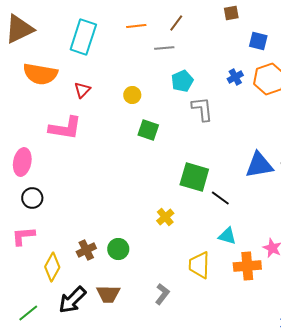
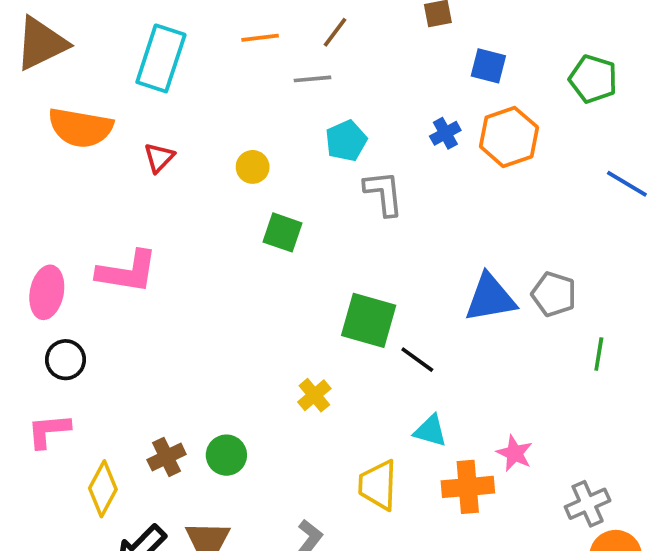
pink L-shape: (65, 128) -> (127, 272), moved

